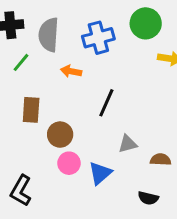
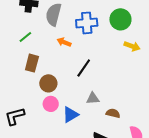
green line: (21, 62) -> (25, 37), moved
black L-shape: (21, 191) -> (15, 116), turned 35

